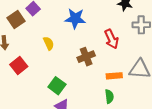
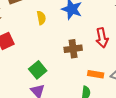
yellow semicircle: (49, 43) -> (41, 18), moved

